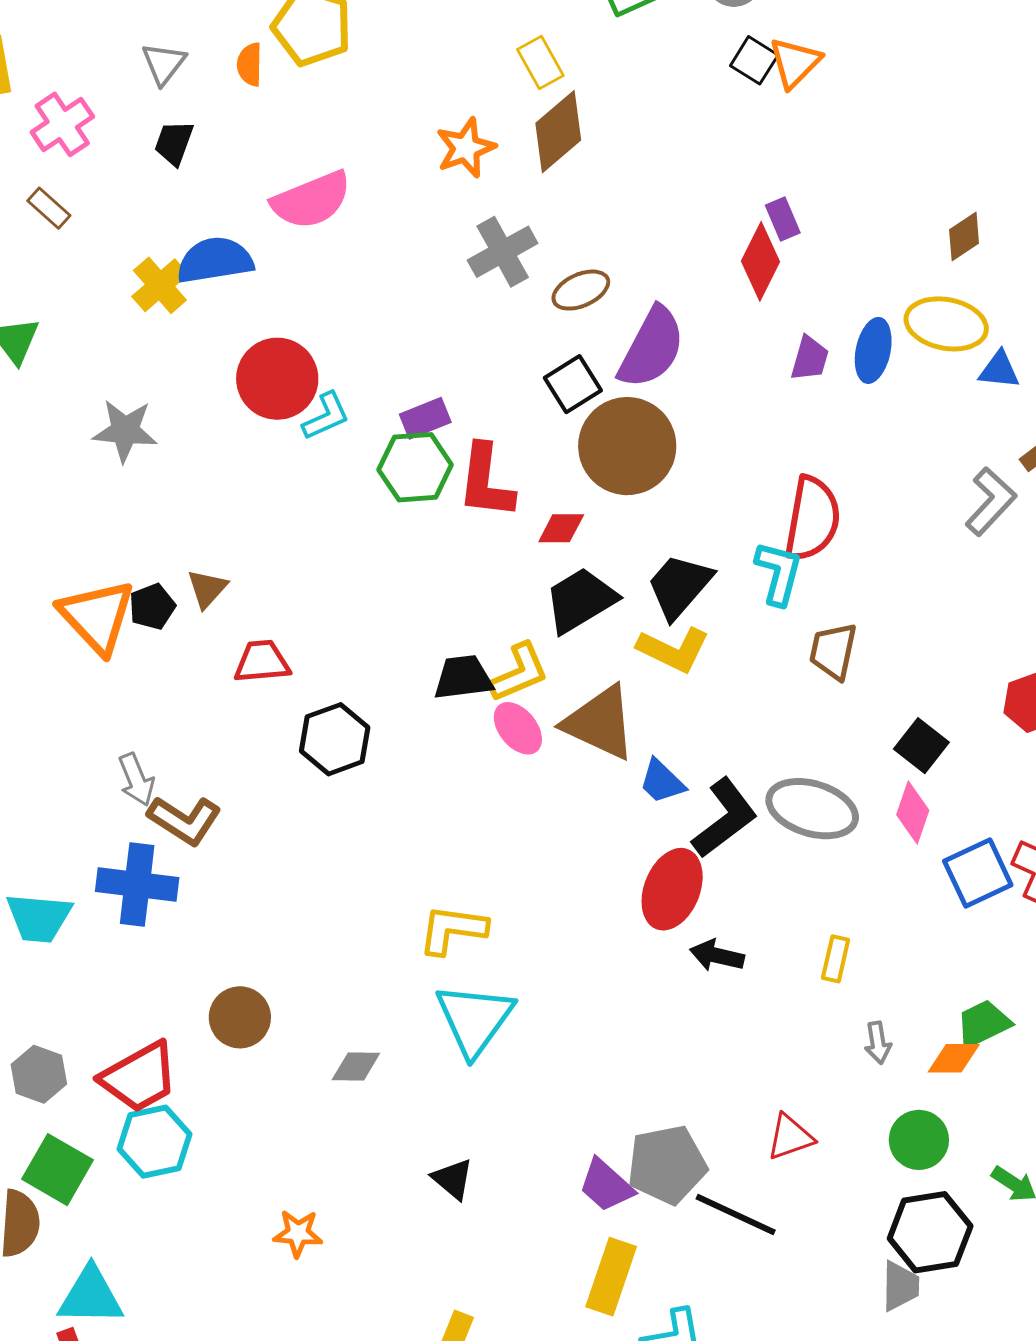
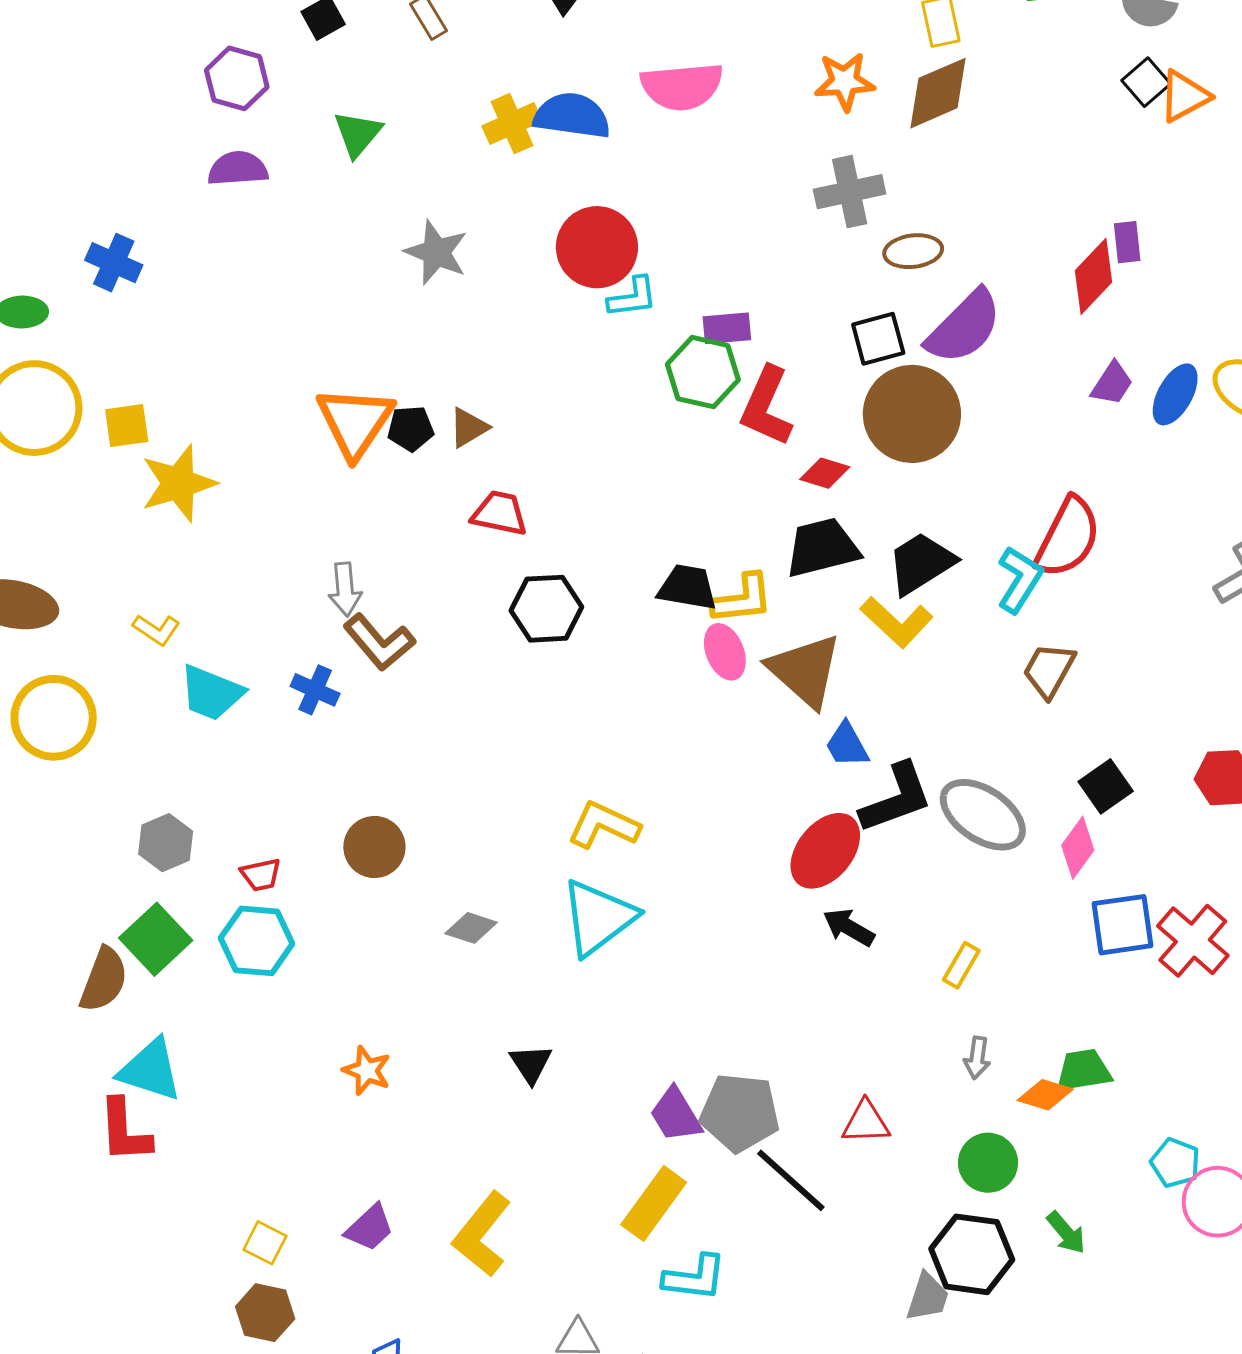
blue cross: (137, 885) -> (315, 690), size x0.6
red trapezoid: (139, 1077) -> (261, 875), size x0.5

